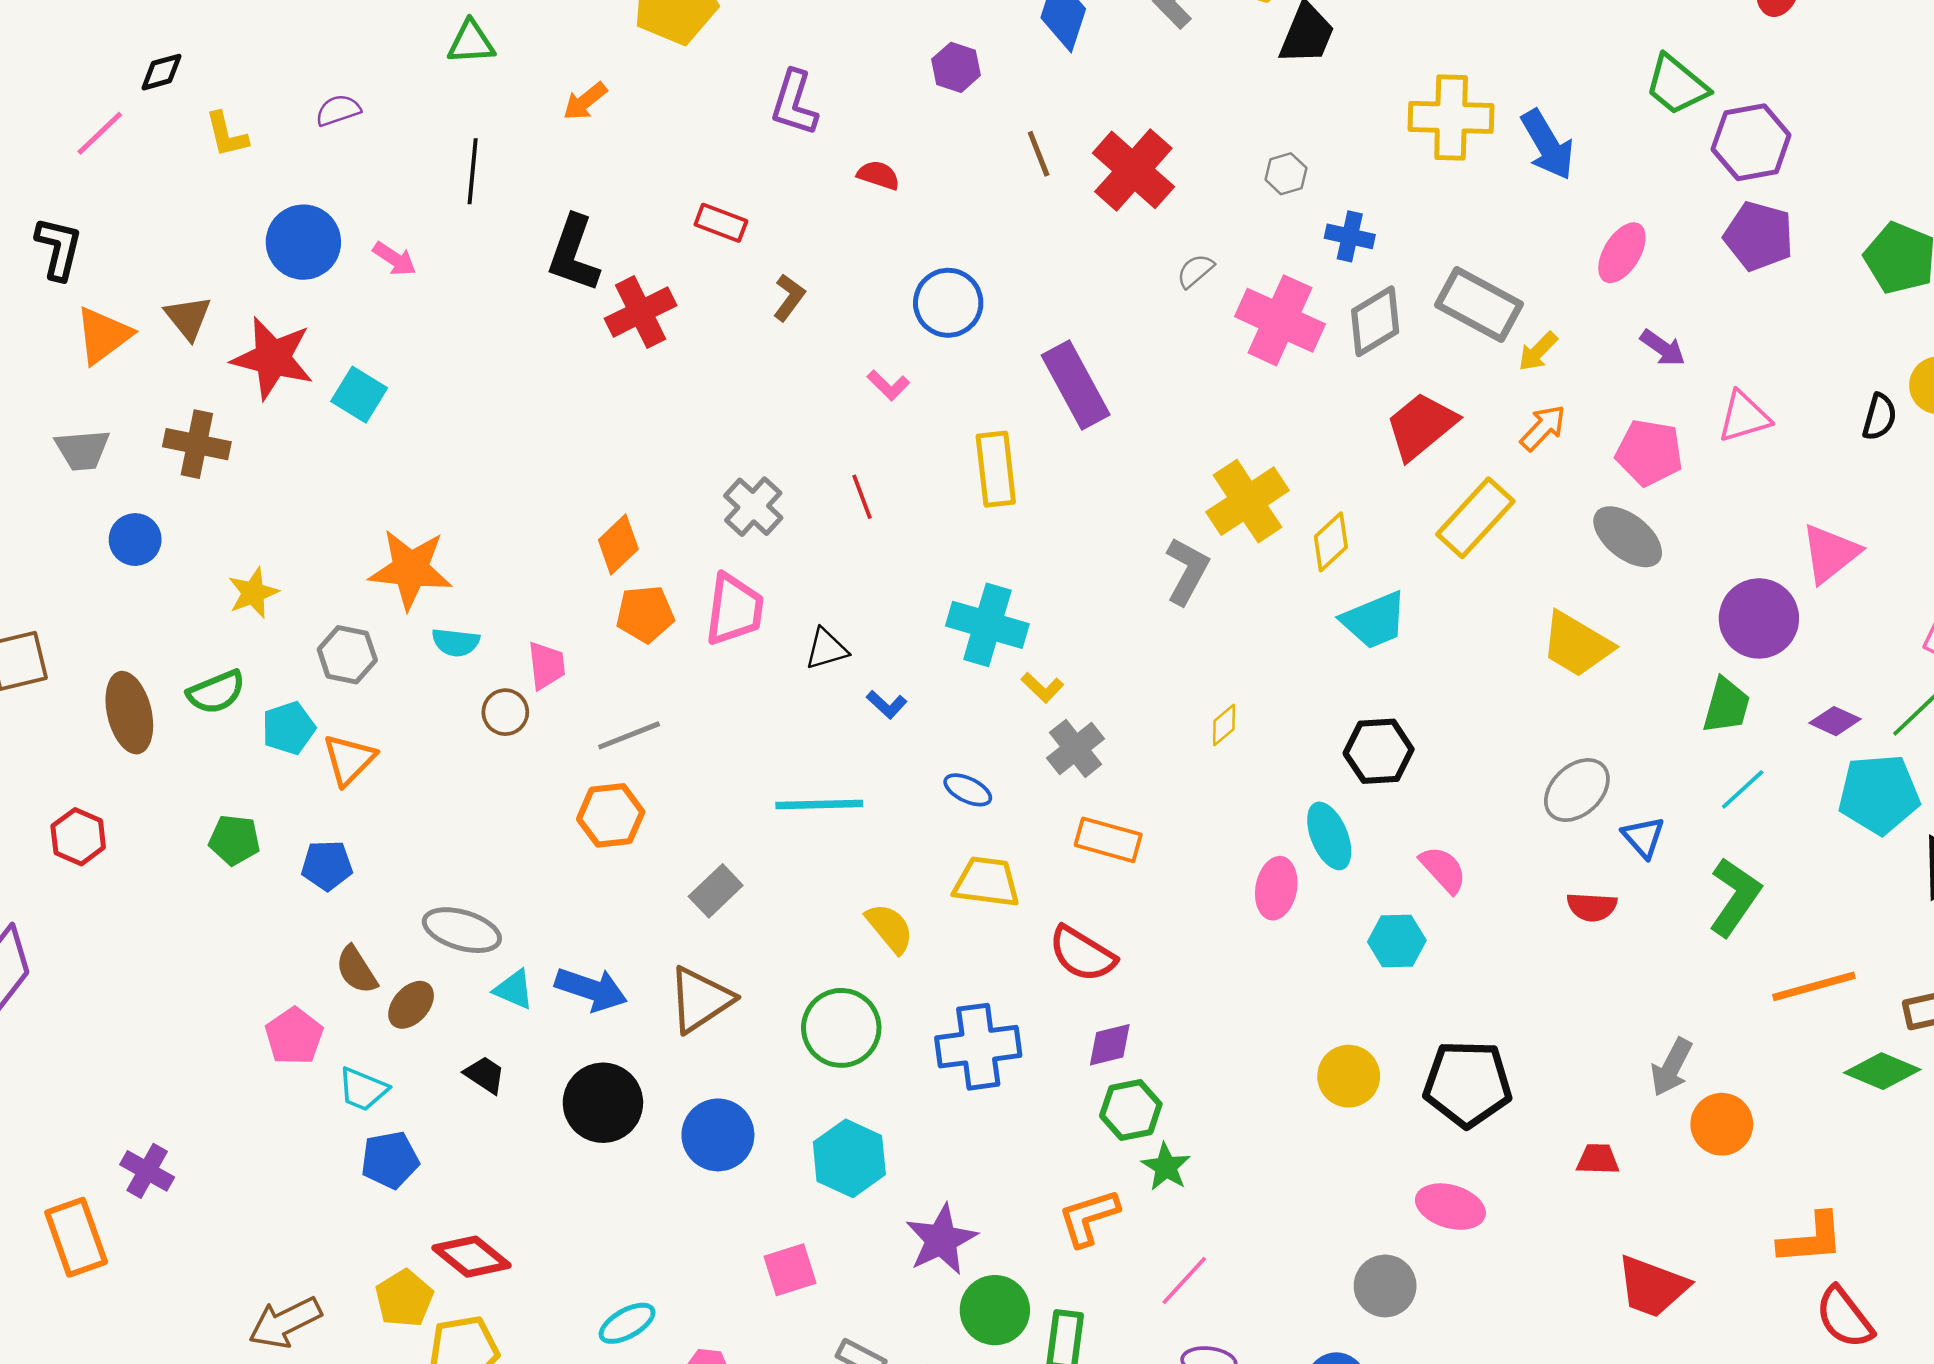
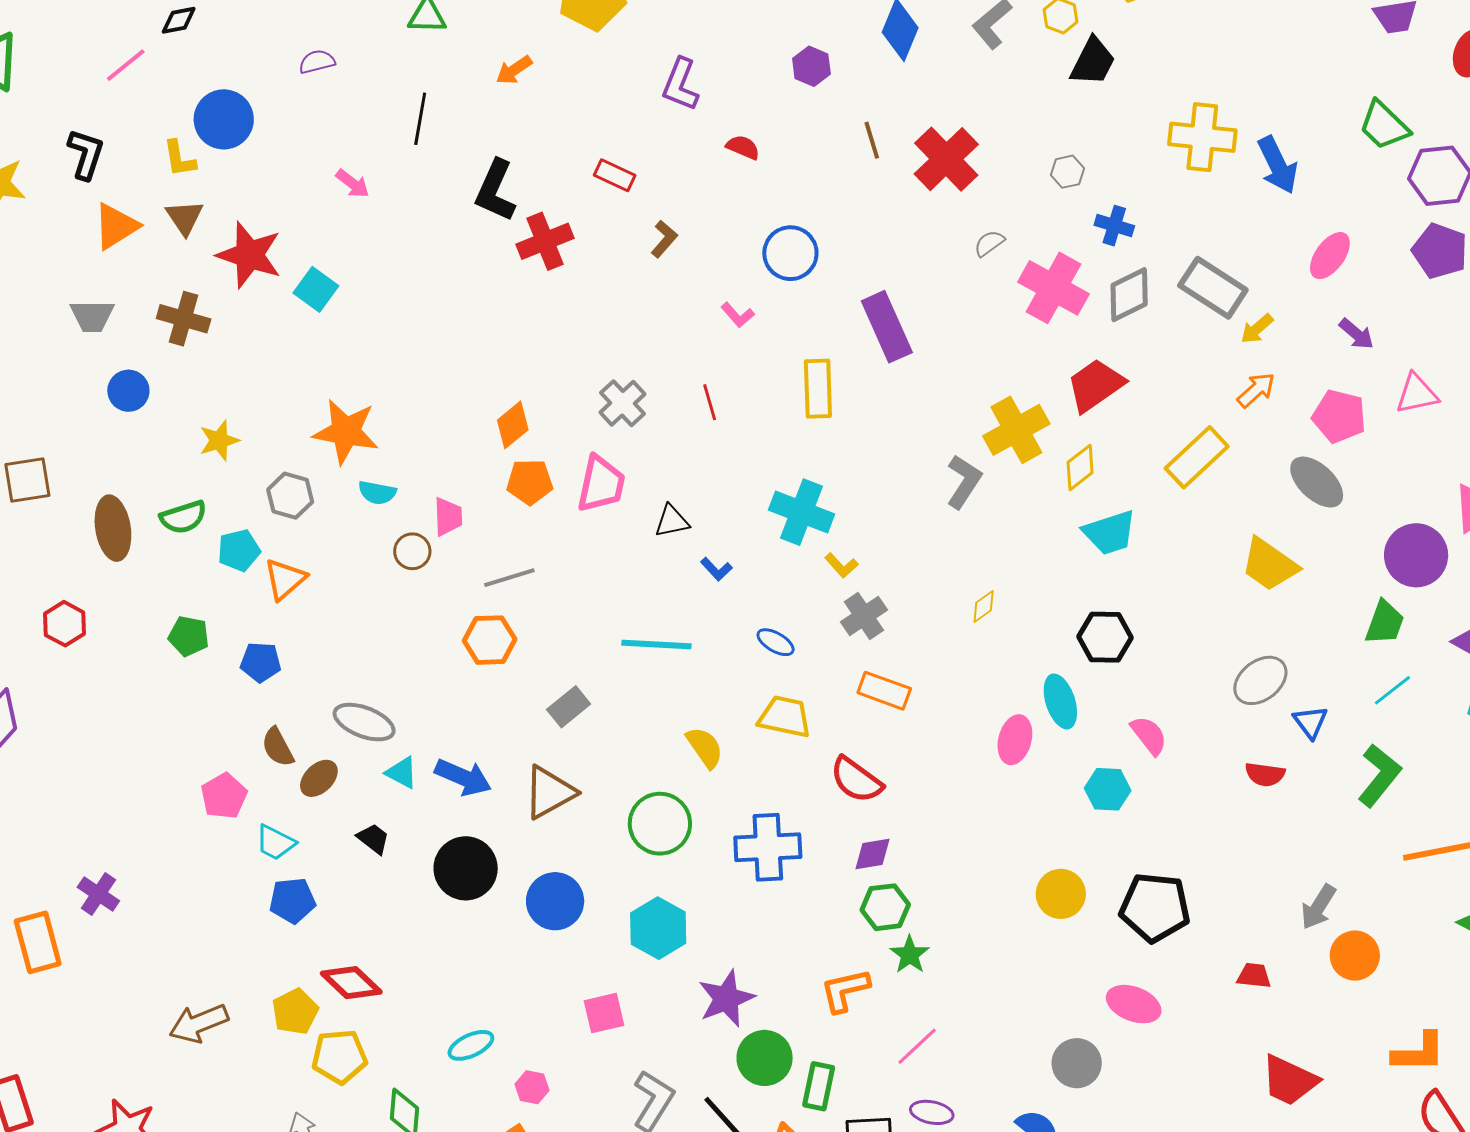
yellow L-shape: (227, 135) -> (179, 159), moved
blue circle: (303, 242) -> (224, 119), moved
red trapezoid: (1421, 426) -> (1095, 385), moved

